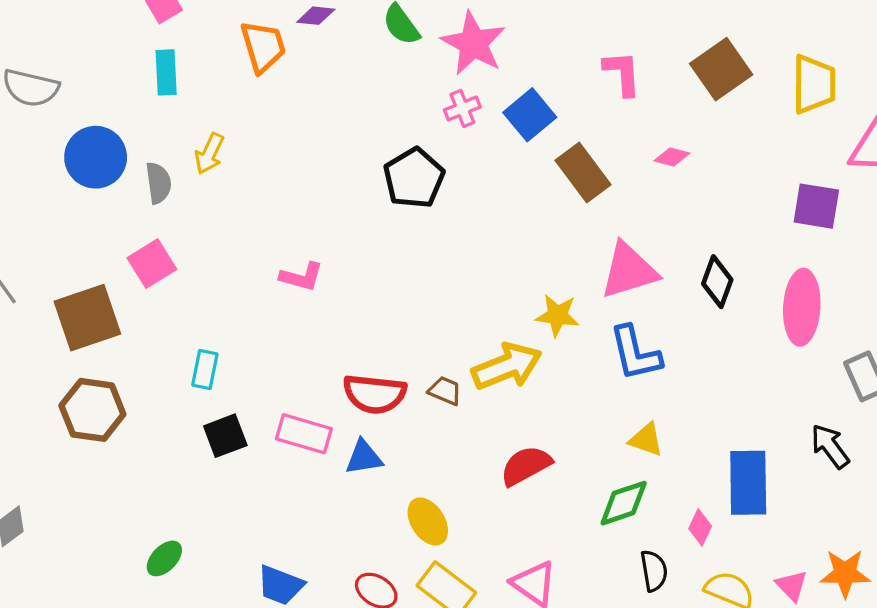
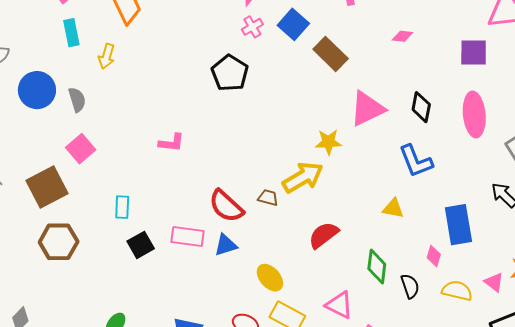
yellow arrow: (209, 154) -> (107, 56), moved
pink diamond: (672, 157) -> (402, 36), moved
blue L-shape: (635, 353) -> (416, 161), moved
red semicircle: (375, 394) -> (226, 206), turned 45
green diamond: (624, 503) -> (377, 267), moved, turned -56

